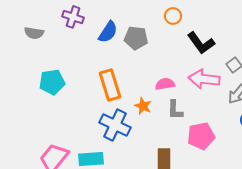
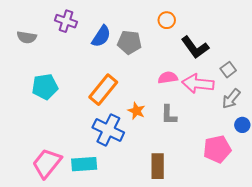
pink semicircle: (165, 84) -> (168, 78), moved
orange rectangle: (110, 85) -> (103, 90), turned 56
pink pentagon: (201, 136) -> (217, 149), moved

